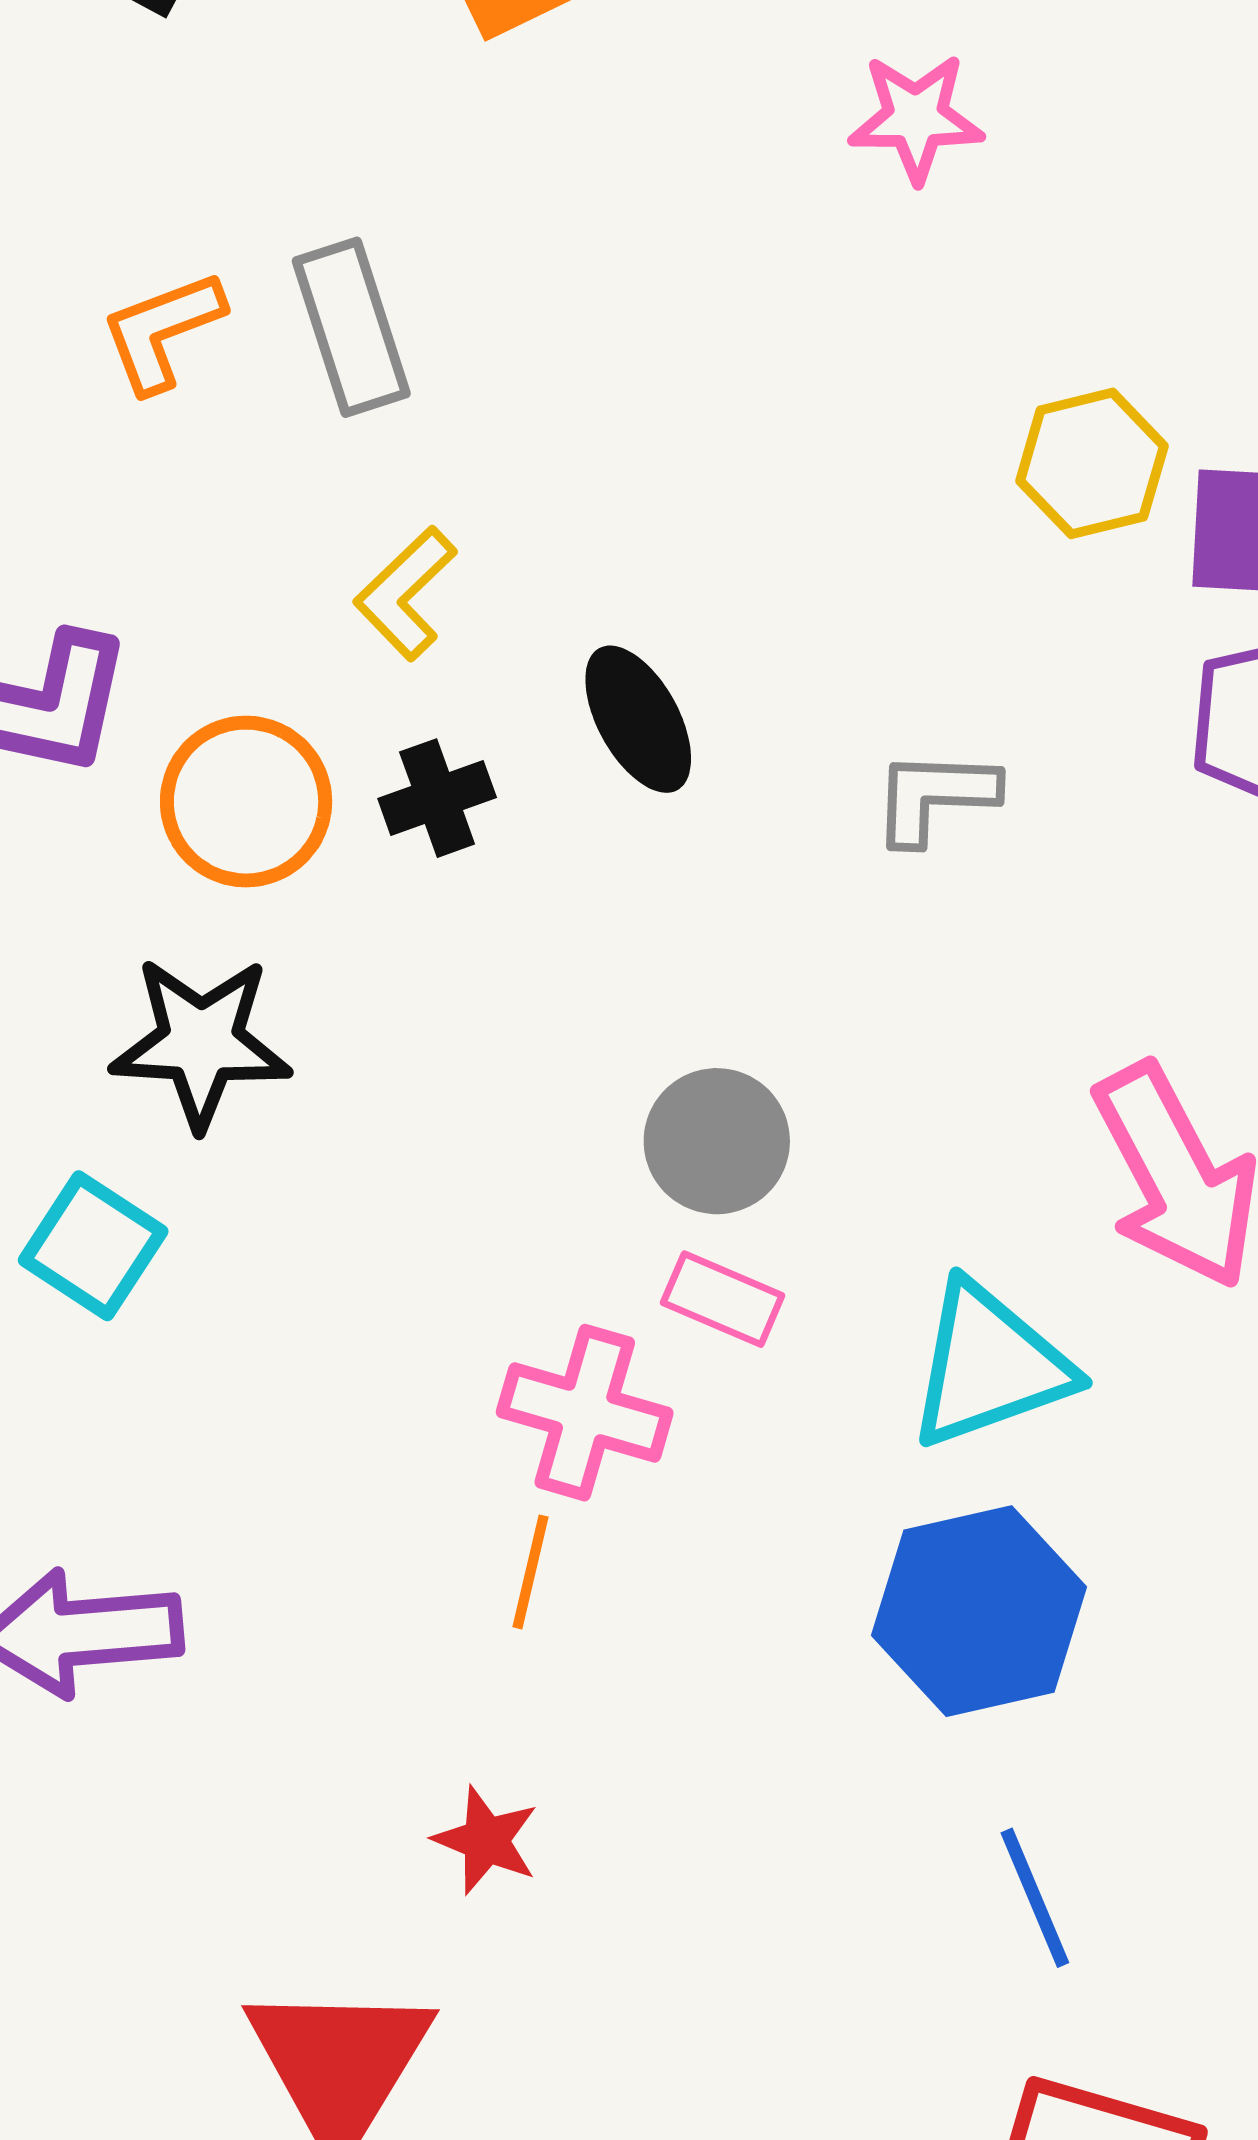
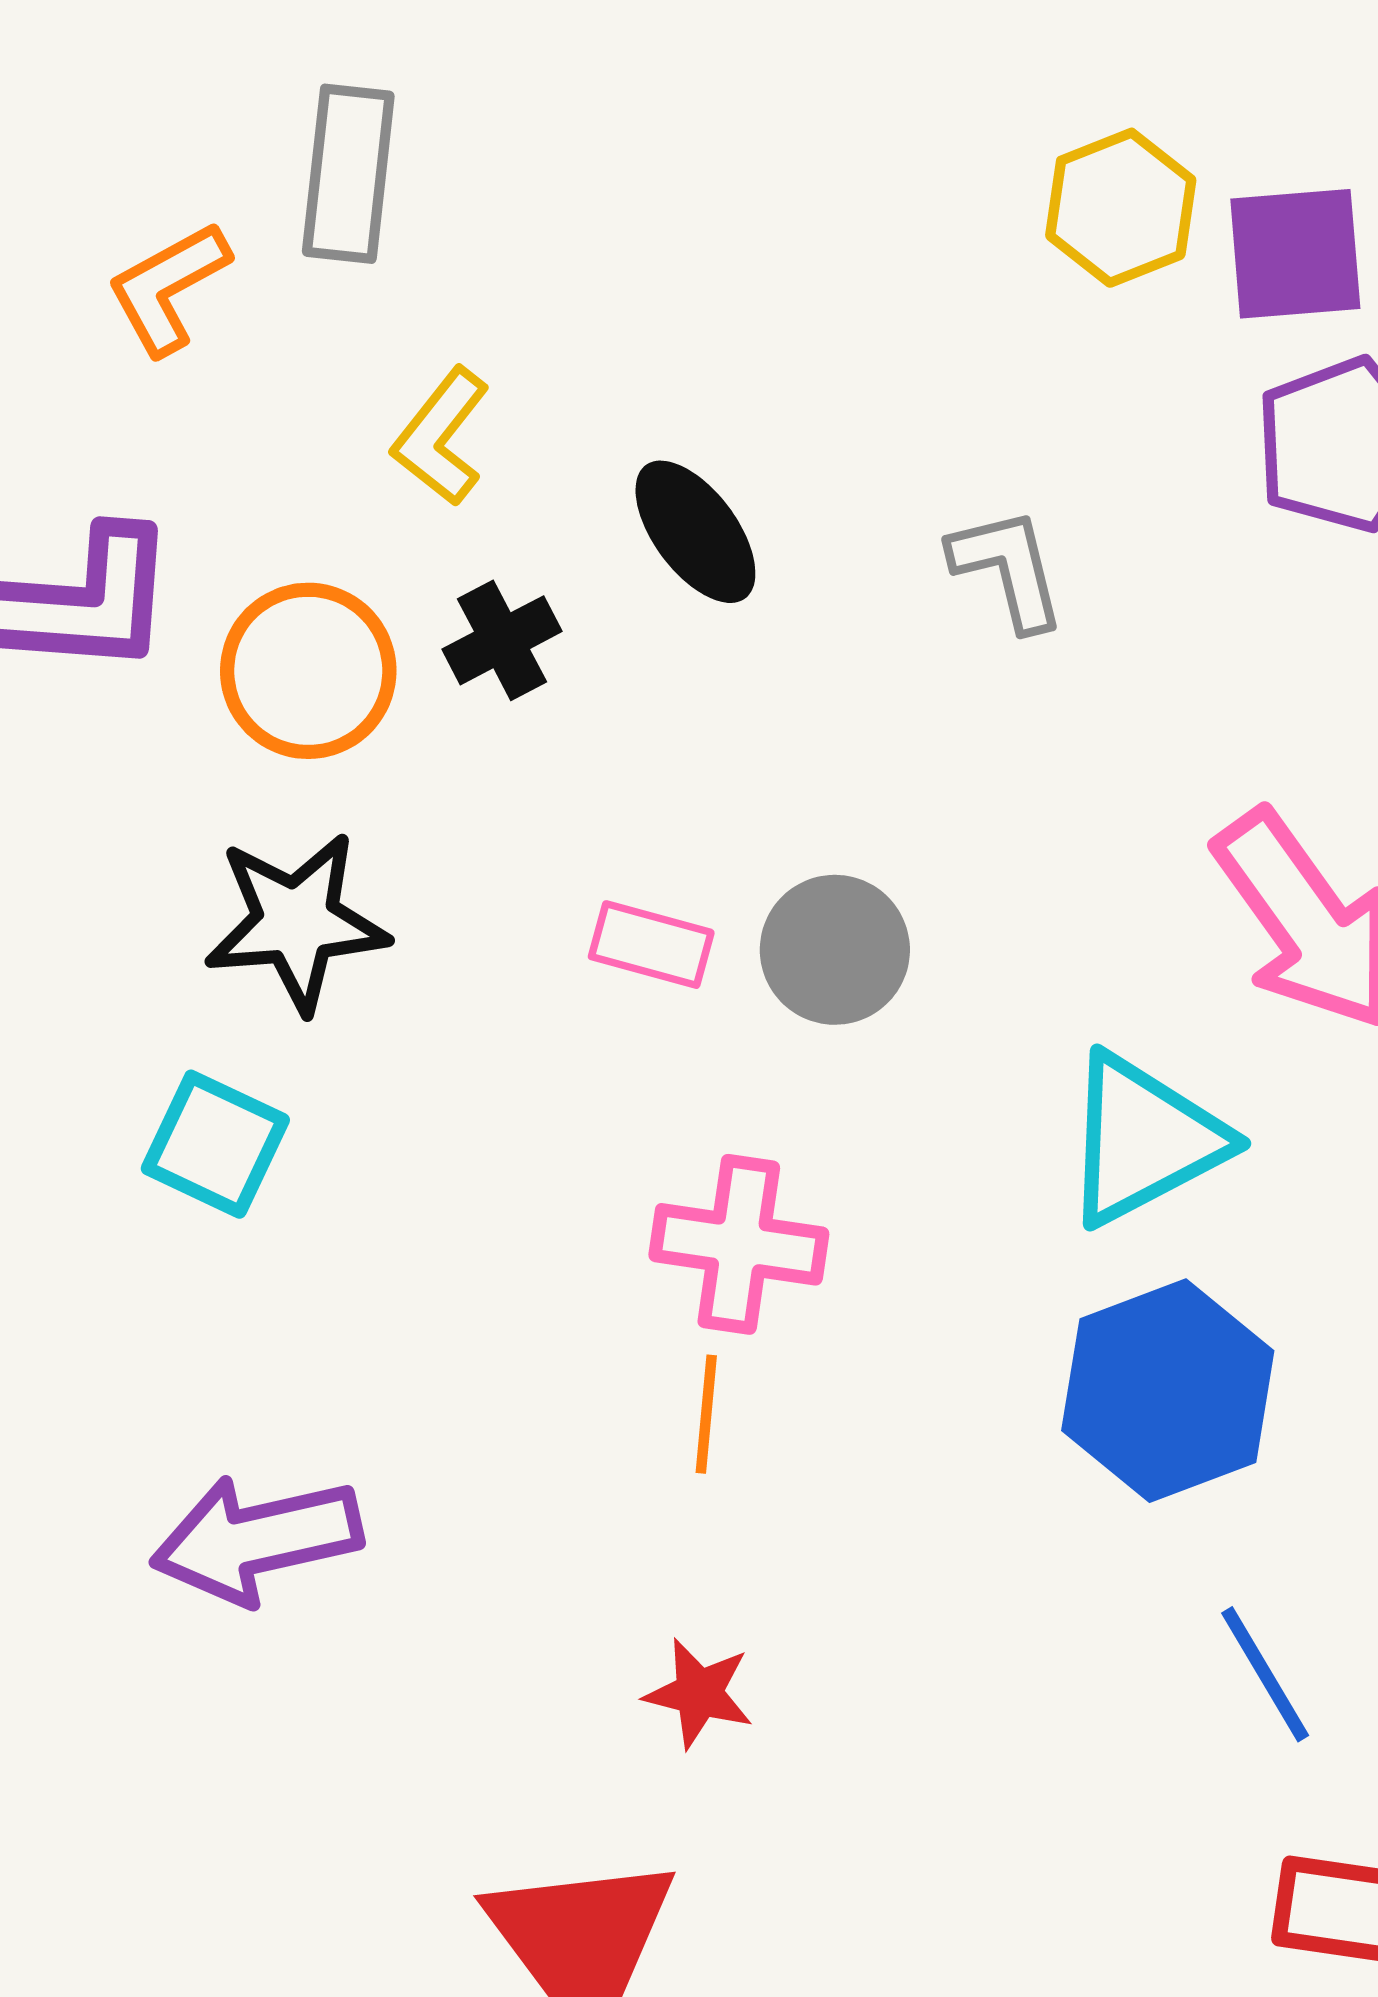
gray rectangle: (351, 327) -> (348, 174), turned 32
orange L-shape: (162, 331) -> (168, 288), moved
gray L-shape: (935, 797) -> (1008, 569), turned 82
pink rectangle: (723, 1299) -> (651, 945), moved

